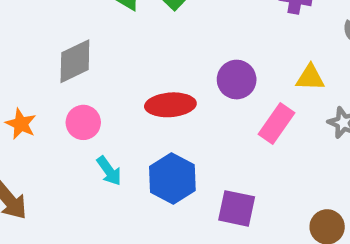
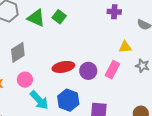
purple circle: (237, 80) -> (88, 71), moved
cyan arrow: (109, 171) -> (39, 100), size x1.5

